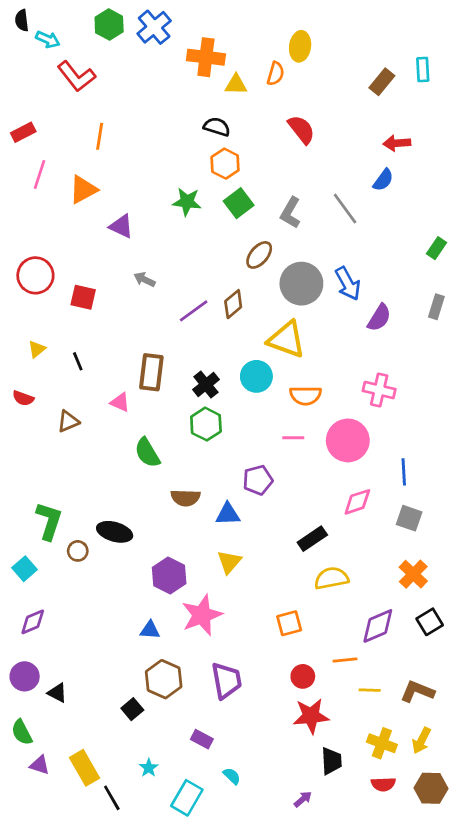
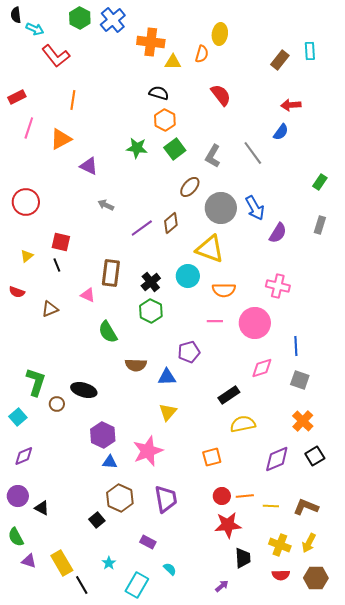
red square: (83, 297) -> (61, 242), moved
purple hexagon: (169, 575) -> (103, 435), moved
orange line: (345, 660) -> (245, 496), moved

